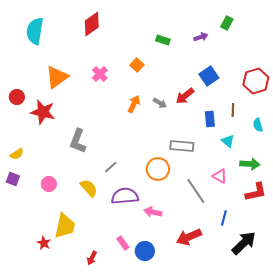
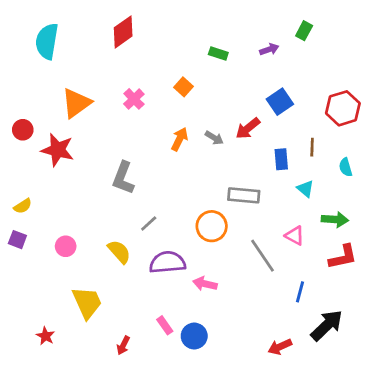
gray L-shape: (78, 141) -> (123, 178), moved
yellow trapezoid: (65, 226) -> (87, 303), turned -36
red arrow: (189, 237) -> (280, 347), moved, size x0.7
red star: (44, 243) -> (46, 336), moved

